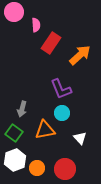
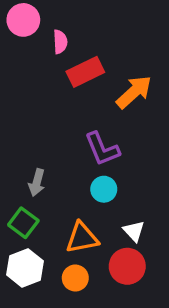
red rectangle: (51, 43) -> (85, 72), turned 30
orange triangle: (45, 130) -> (82, 238), moved
orange circle: (37, 168) -> (75, 278), moved
red circle: (65, 169) -> (127, 266), moved

